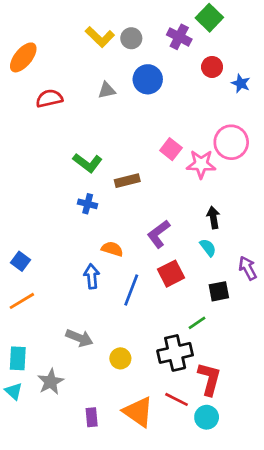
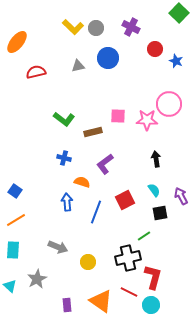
green square: (209, 18) -> (179, 13), moved
pink square: (171, 149) -> (118, 116), moved, turned -35
blue cross: (88, 204) -> (64, 158), moved
purple L-shape: (159, 234) -> (105, 164), moved
cyan semicircle: (208, 248) -> (154, 190), moved
cyan rectangle: (18, 358) -> (13, 250), moved

